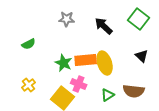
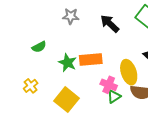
green semicircle: (29, 44) -> (39, 47), moved
yellow ellipse: (105, 63) -> (129, 72), moved
pink cross: (79, 84) -> (109, 85), moved

